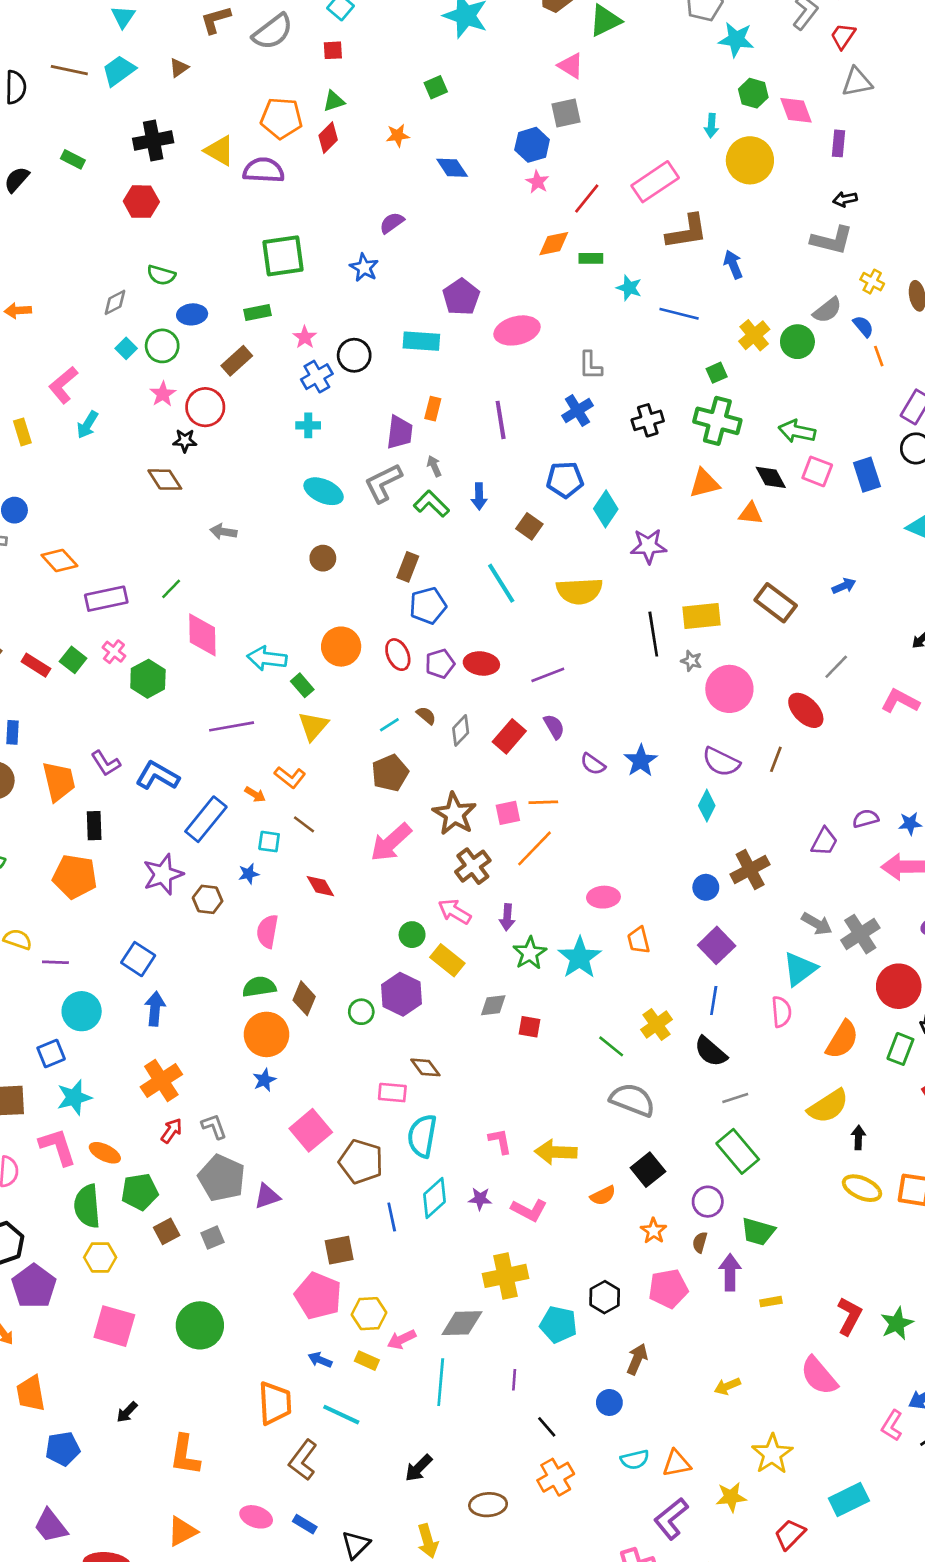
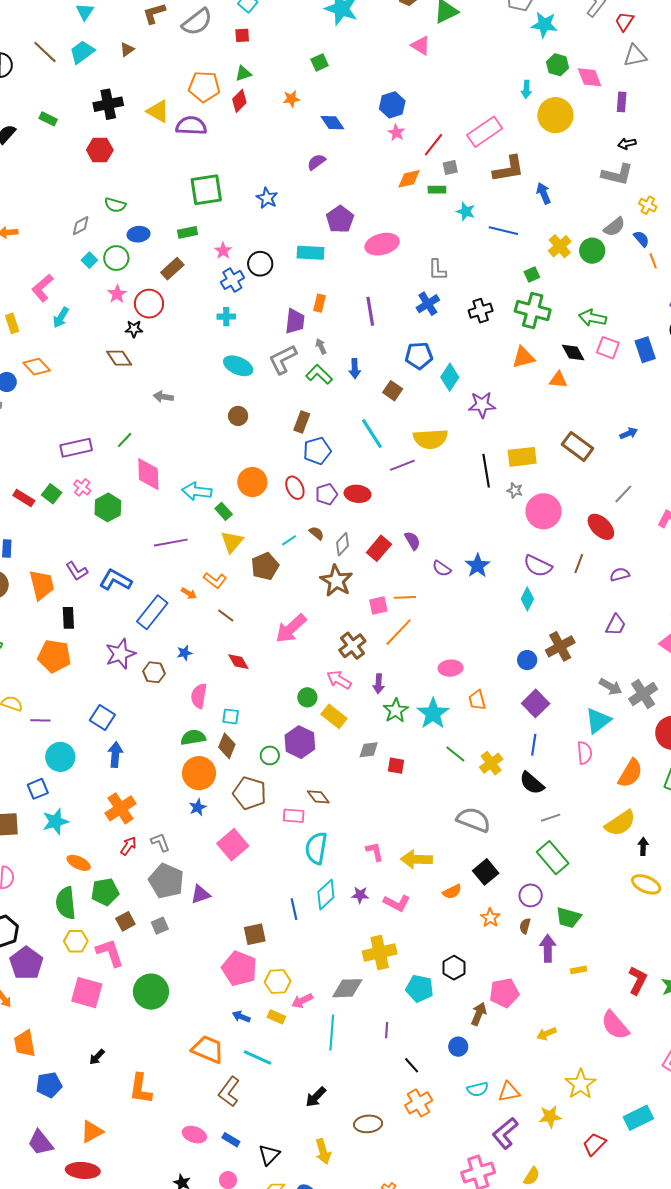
brown line: (69, 70) -> (45, 52), turned 32
gray square: (566, 113) -> (450, 168), moved, size x0.7
purple semicircle: (392, 223) -> (316, 162), moved
orange diamond: (59, 561) -> (37, 367), moved
purple line: (548, 675) -> (402, 465), moved
brown pentagon: (390, 773) -> (265, 566), moved
brown star: (454, 814) -> (336, 581), moved
purple semicircle: (866, 819) -> (620, 574), moved
cyan square: (269, 842) -> (231, 716), moved
green line: (611, 1046) -> (455, 754), moved
pink L-shape: (58, 1147) -> (110, 953), moved
brown pentagon: (361, 1162) -> (250, 793), moved
pink pentagon: (668, 1289) -> (504, 993), moved
orange trapezoid: (275, 1403) -> (208, 1049), turned -64
orange triangle: (182, 1531) -> (92, 1132), moved

